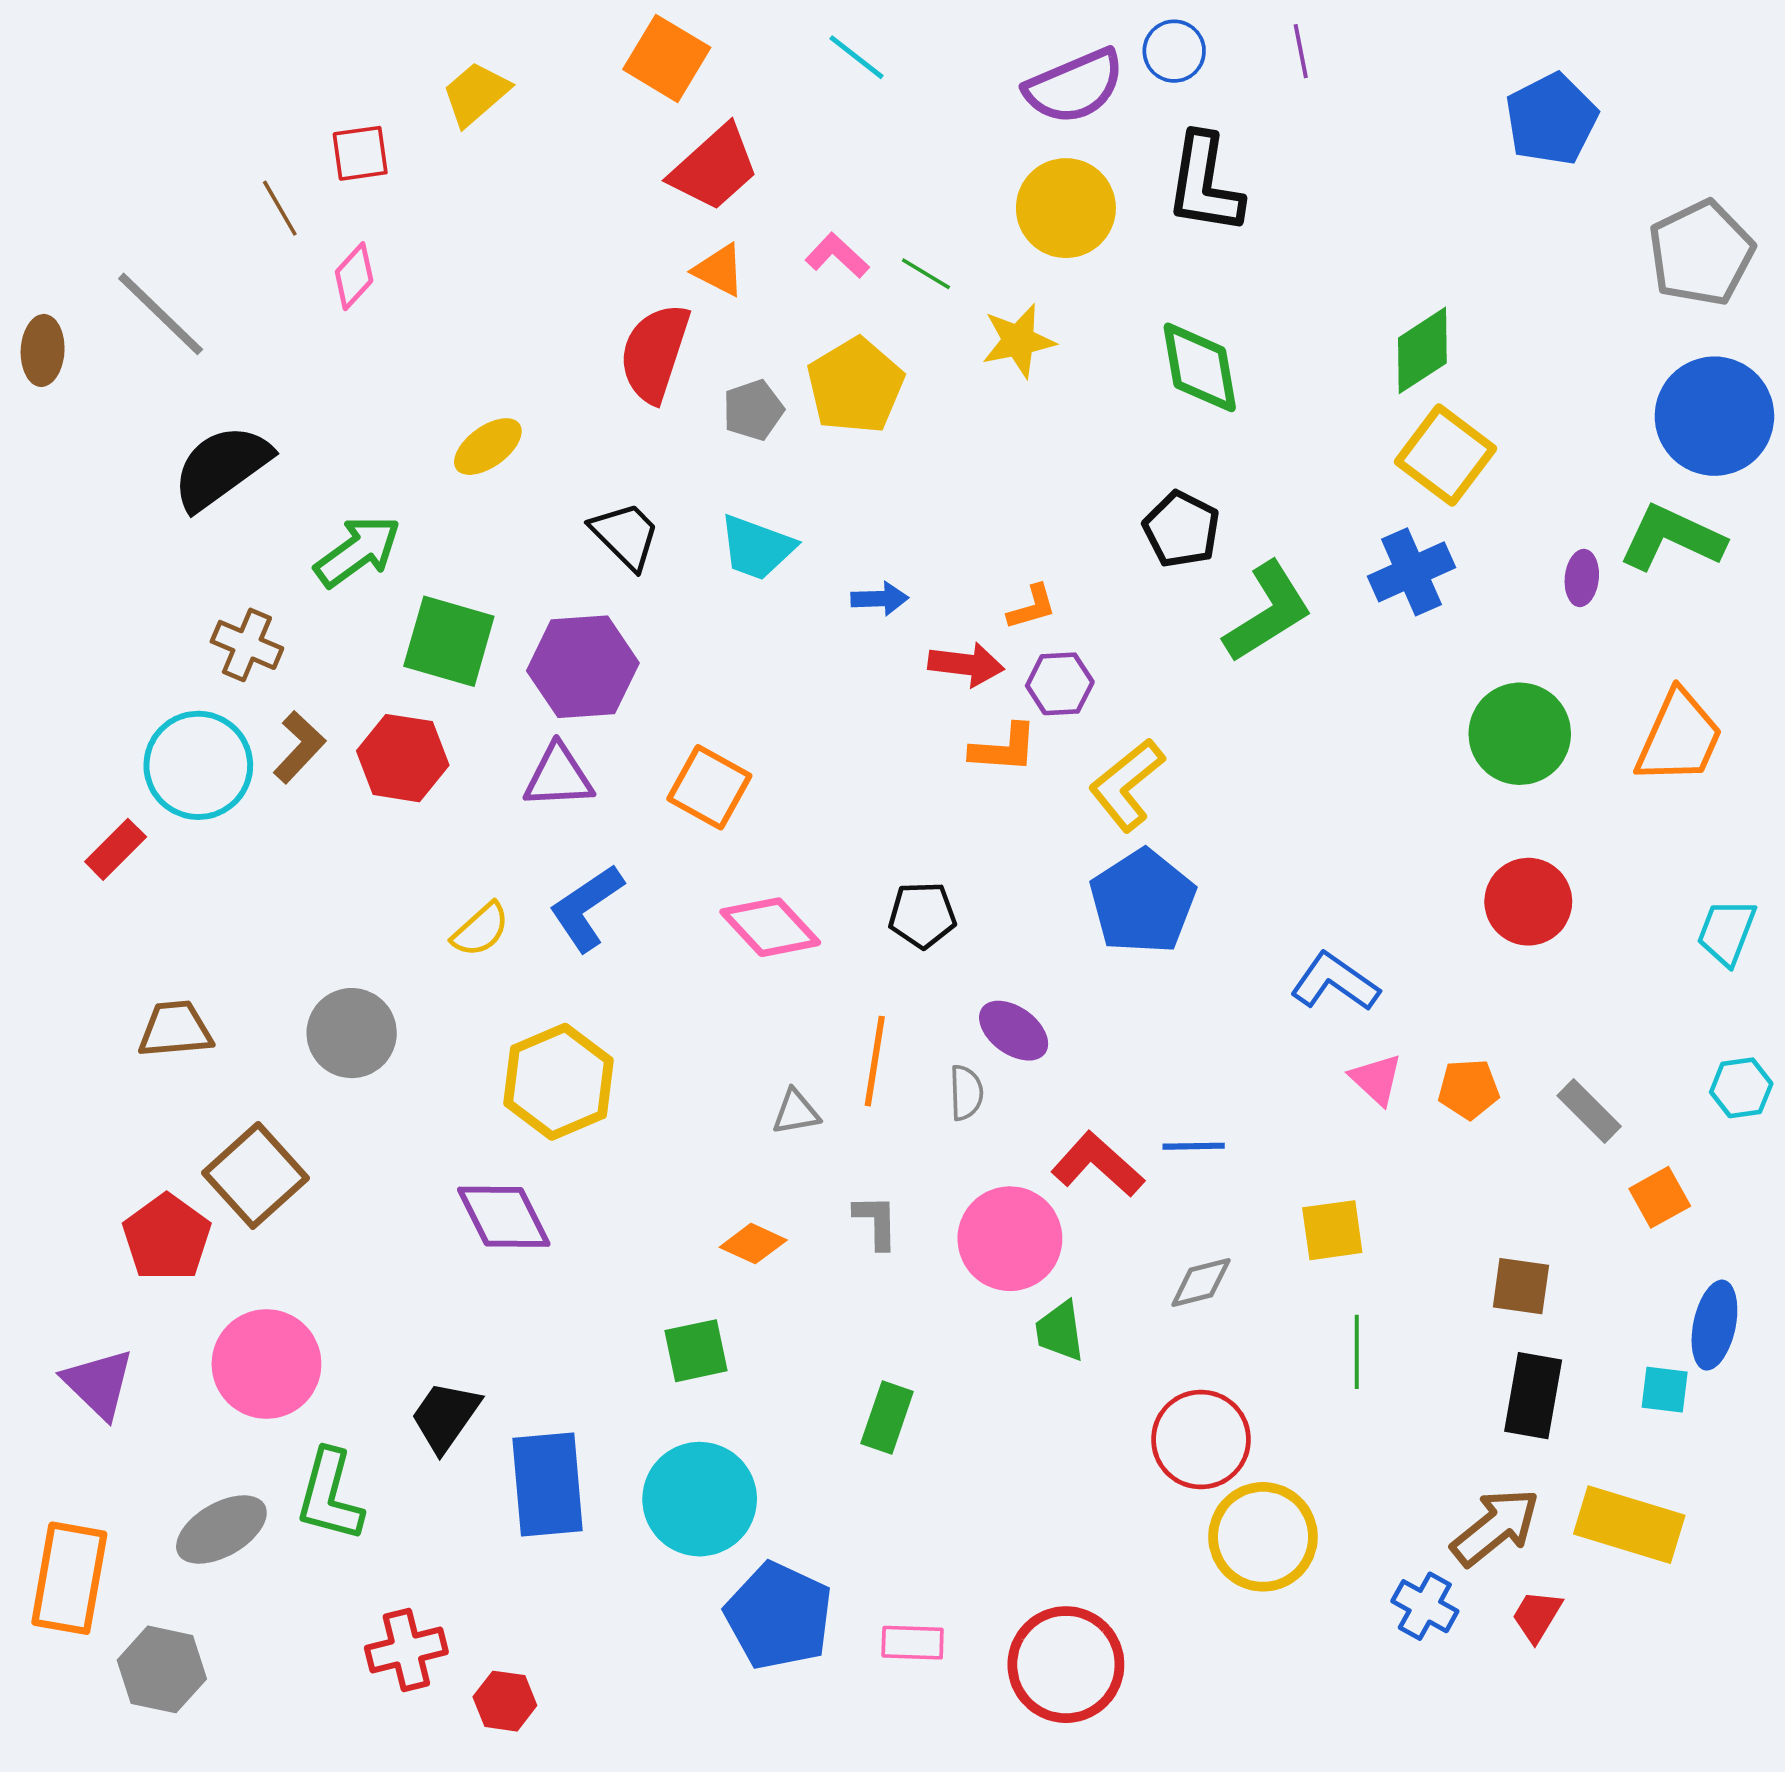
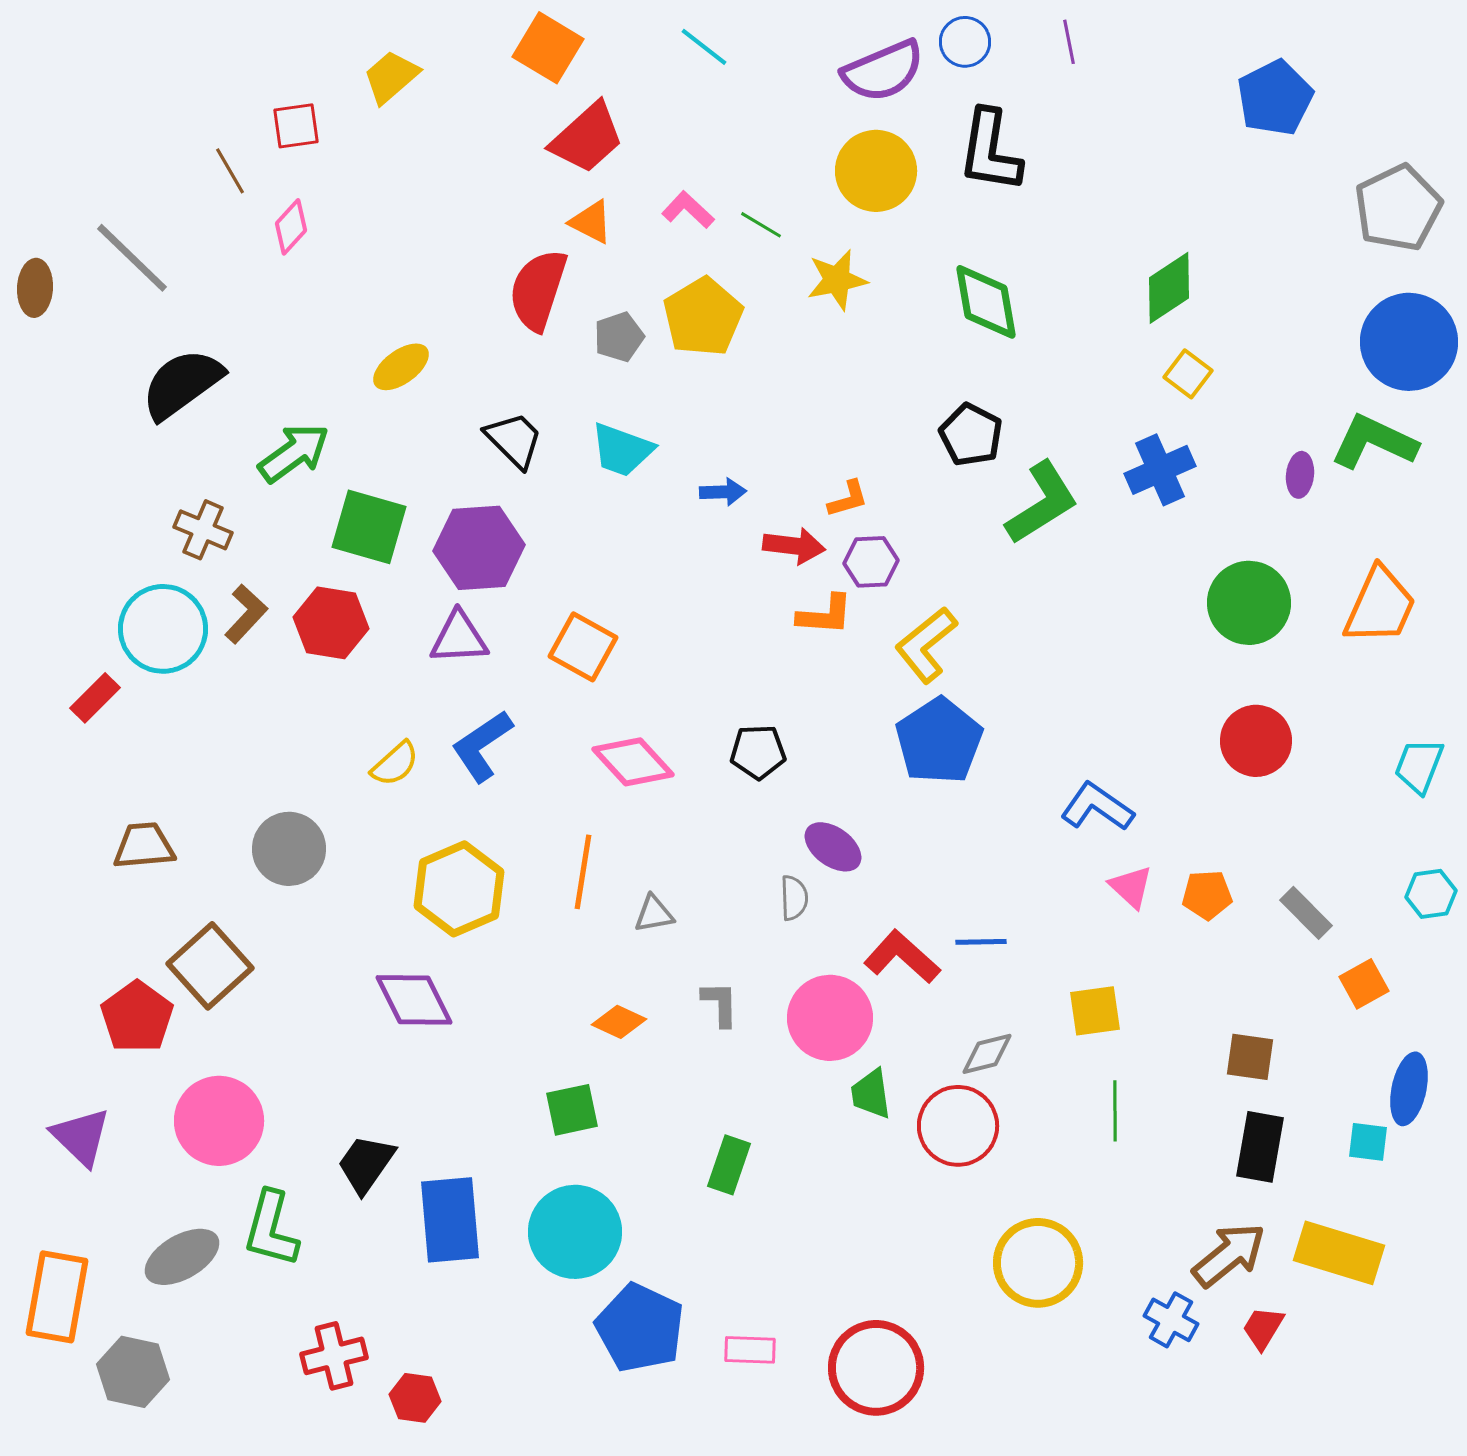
yellow square: (1446, 455) -> (1188, 374), size x0.6
orange line: (875, 1061) -> (583, 872), moved
red circle: (1201, 1439) -> (958, 1126), moved

